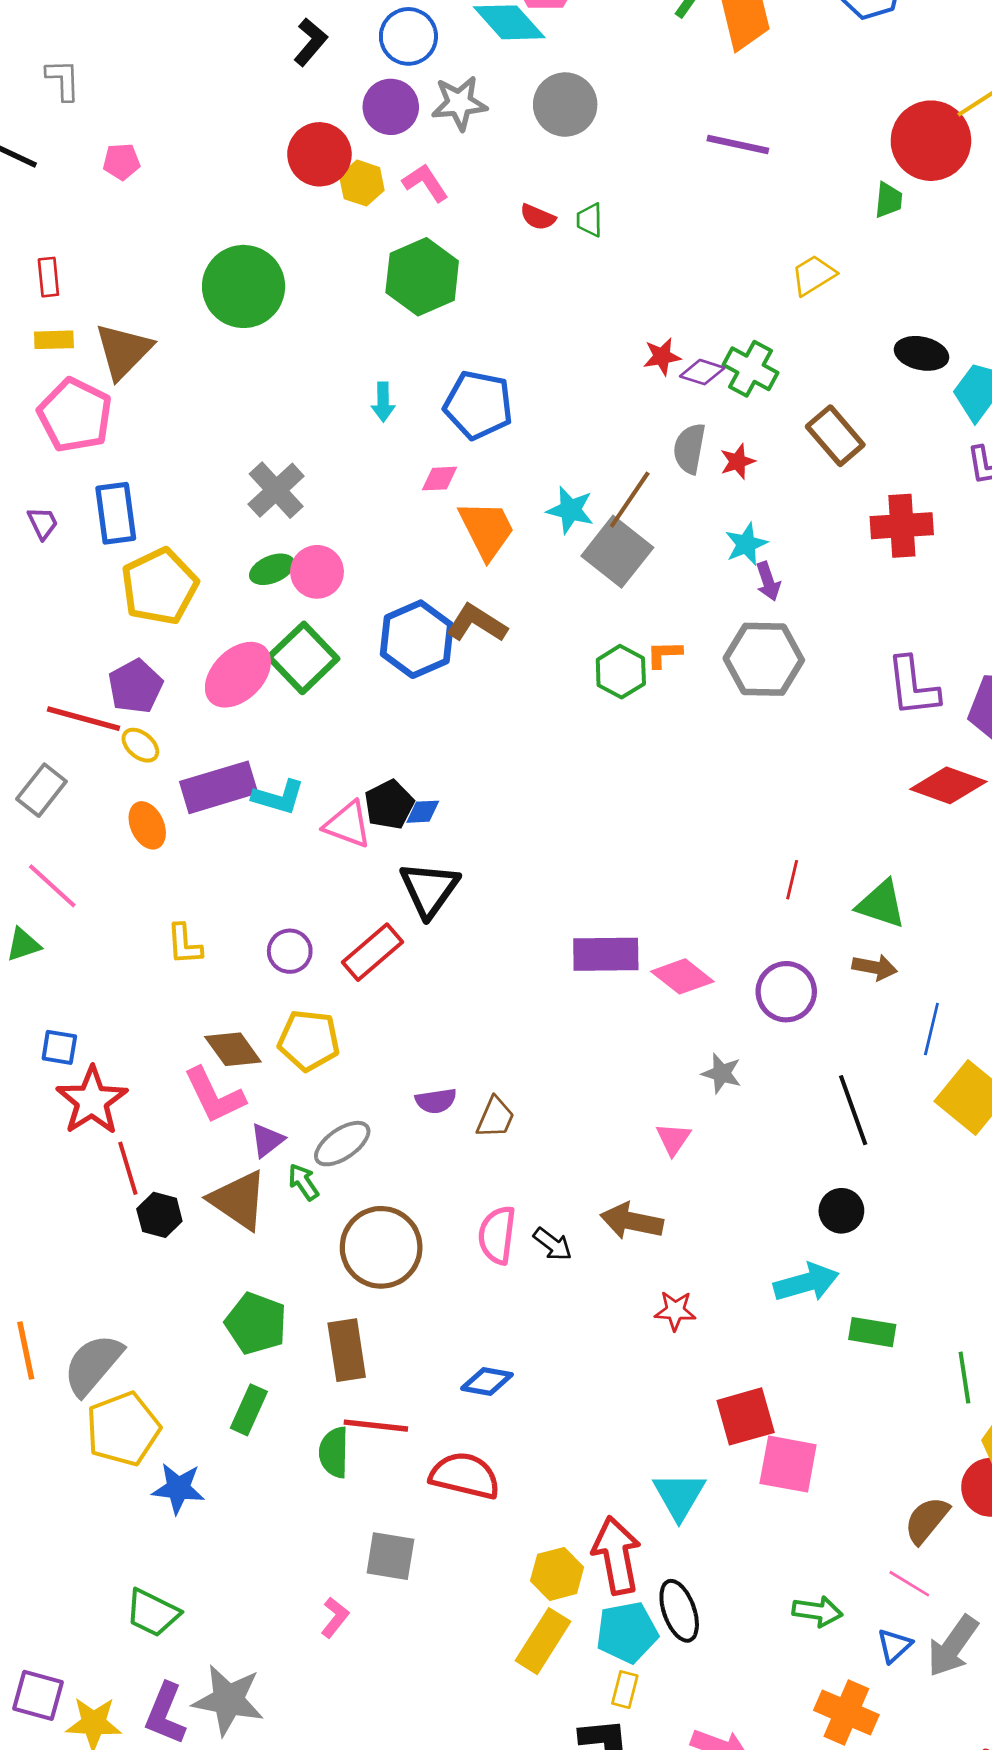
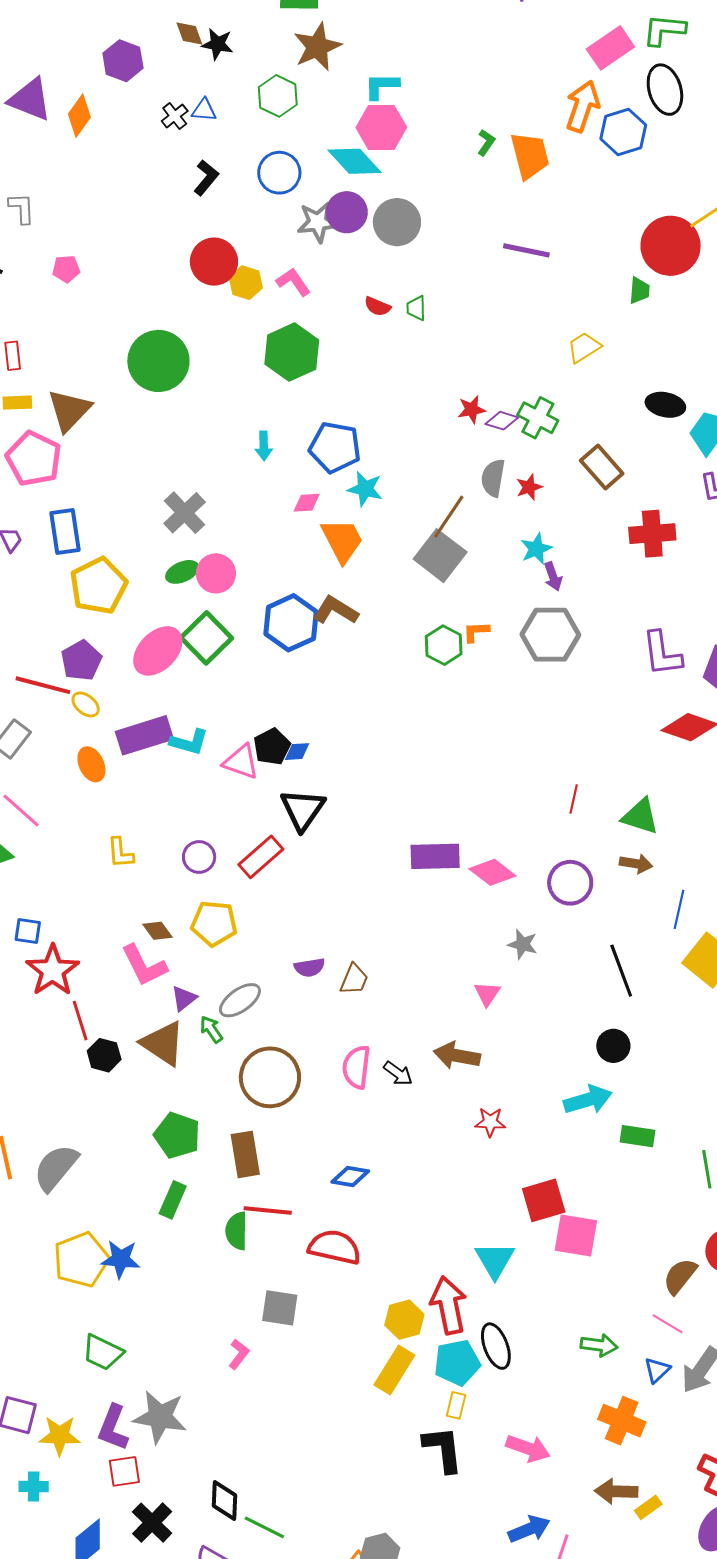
purple circle: (391, 107) -> (347, 212), moved
cyan star: (570, 510) -> (365, 489), moved
brown diamond: (233, 1049) -> (158, 931), size x0.7
yellow pentagon: (123, 1429) -> (81, 1260), moved

